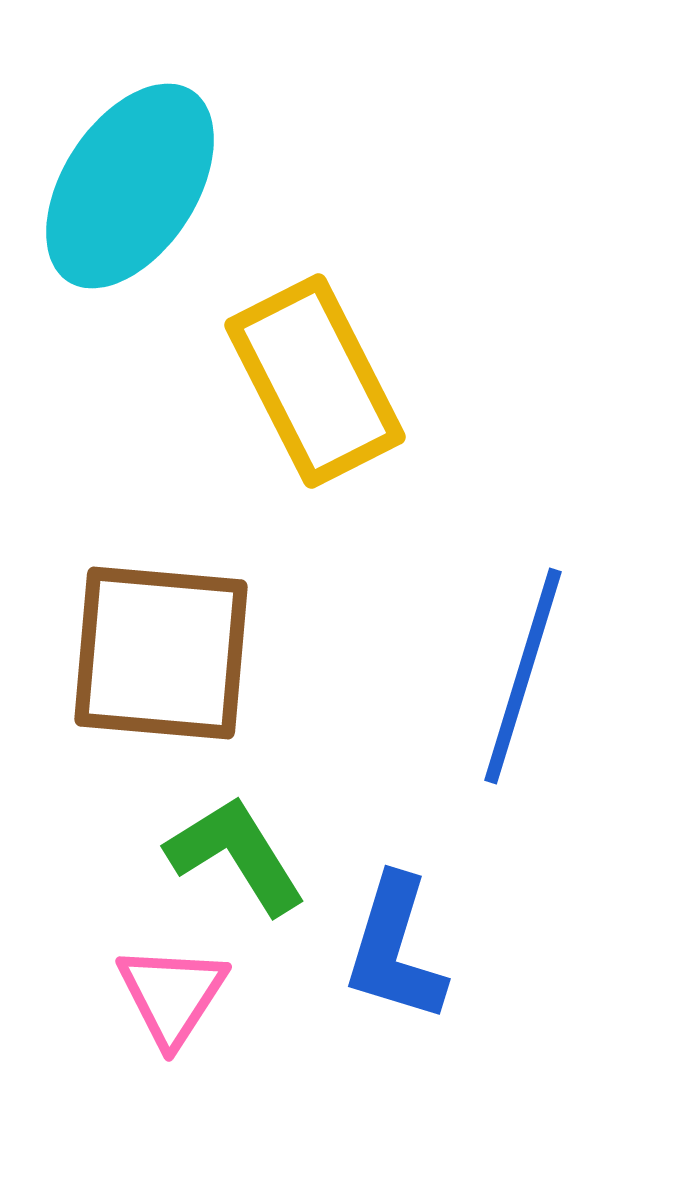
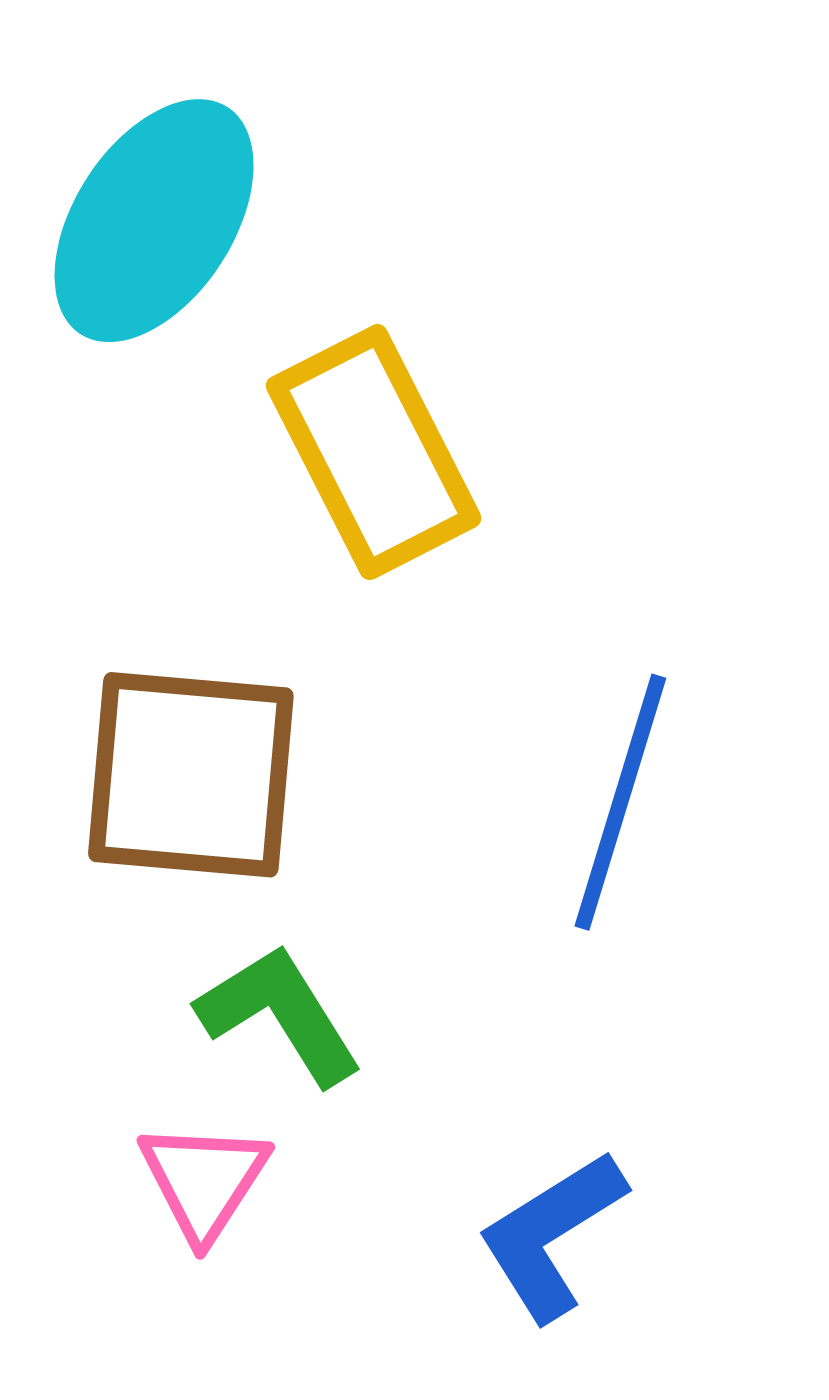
blue L-shape: (395, 949) -> (552, 1235), moved, turned 41

